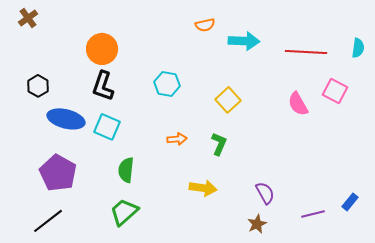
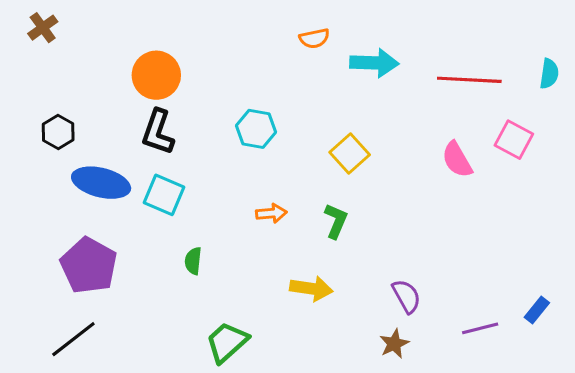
green semicircle: (126, 170) -> (193, 261), size x0.7
green trapezoid: (124, 212) -> (227, 342), moved

